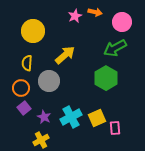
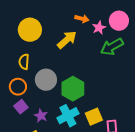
orange arrow: (95, 12) -> (82, 19), moved
pink star: (75, 16) -> (99, 28), moved
yellow arrow: (65, 55) -> (67, 40), moved
green hexagon: (106, 78) -> (73, 89), moved

